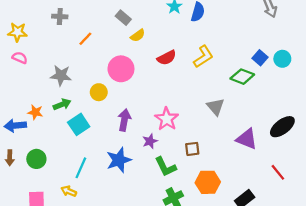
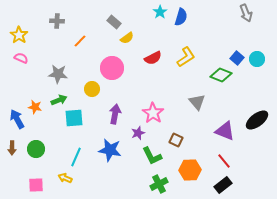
yellow star: (18, 32) -> (19, 35), turned 30
cyan square: (79, 124) -> (74, 118), turned 30
blue arrow: (15, 126) -> (17, 119), turned 66
brown square: (192, 149) -> (176, 140), turned 32
blue star: (119, 160) -> (110, 150), turned 30
red line: (278, 172) -> (224, 161), moved

